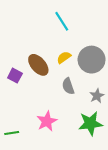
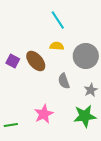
yellow semicircle: (64, 57) -> (57, 46), moved, turned 40
purple square: (15, 76) -> (13, 61), moved

